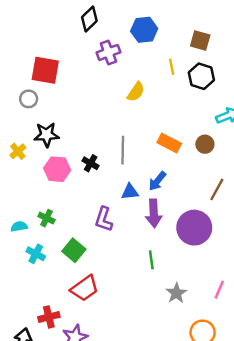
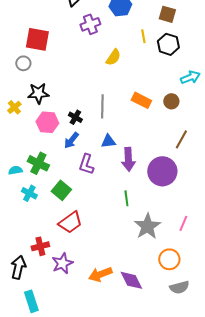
blue arrow: (157, 181) -> (71, 140), moved
green cross: (46, 218) -> (38, 163), size x1.5
gray star: (176, 293) -> (147, 226), size x1.5

